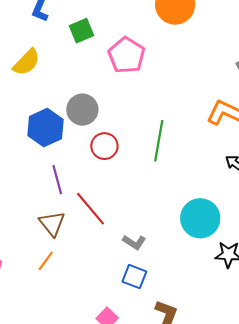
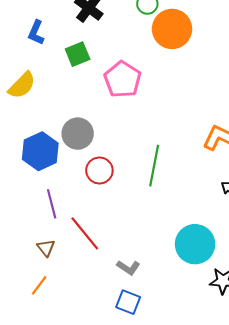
brown triangle: (52, 223) -> (46, 248), size x0.7

